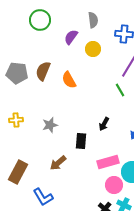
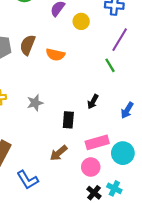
orange semicircle: (69, 80) -> (55, 55), turned -48
brown arrow: (58, 163) -> (59, 153), moved
pink circle: (114, 185) -> (91, 167), moved

